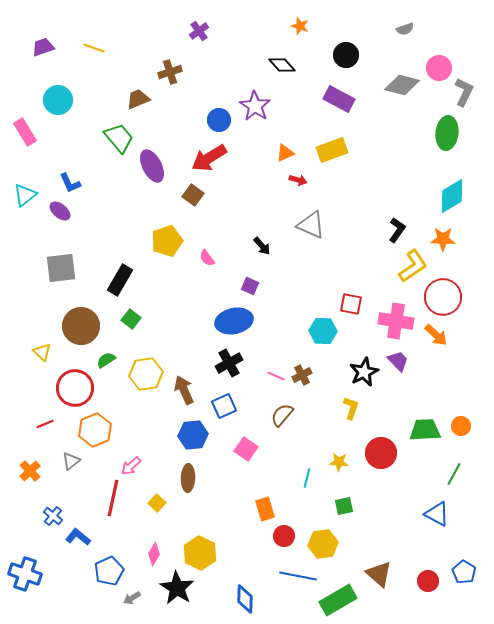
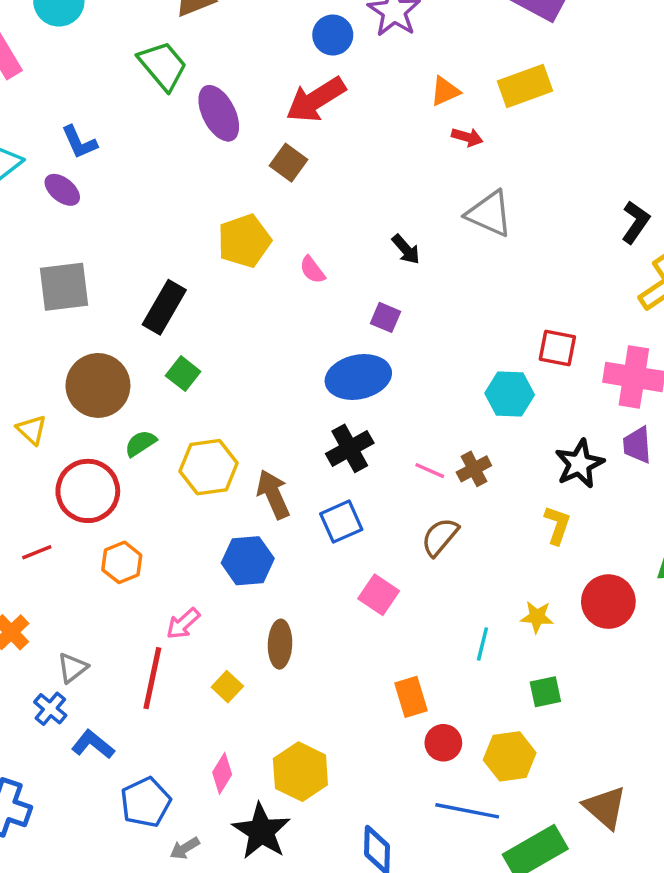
purple trapezoid: (398, 361) -> (637, 445), turned -140
orange hexagon: (95, 430) -> (122, 562), size x0.7
blue hexagon: (193, 435) -> (248, 561), moved
gray triangle: (71, 461) -> (72, 668), moved

